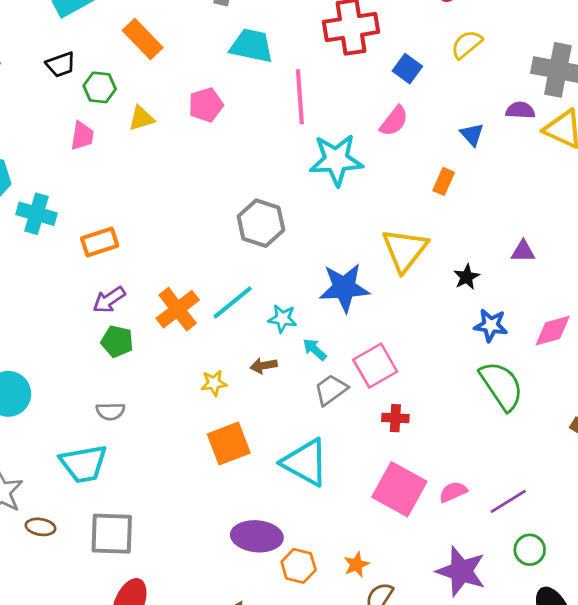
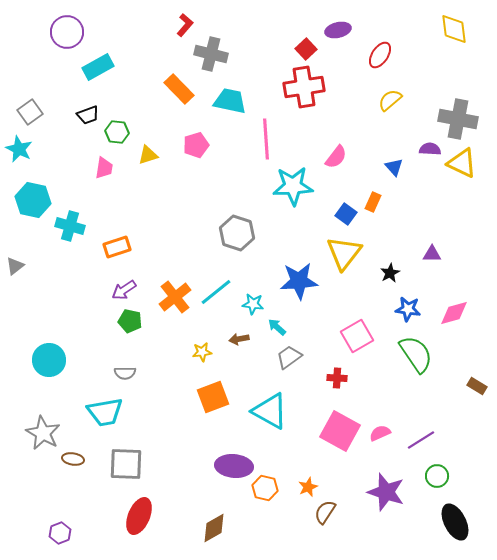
orange rectangle: (143, 39) -> (179, 89), moved
blue square: (407, 69) -> (346, 214), moved
pink square: (375, 366) -> (357, 336), moved

